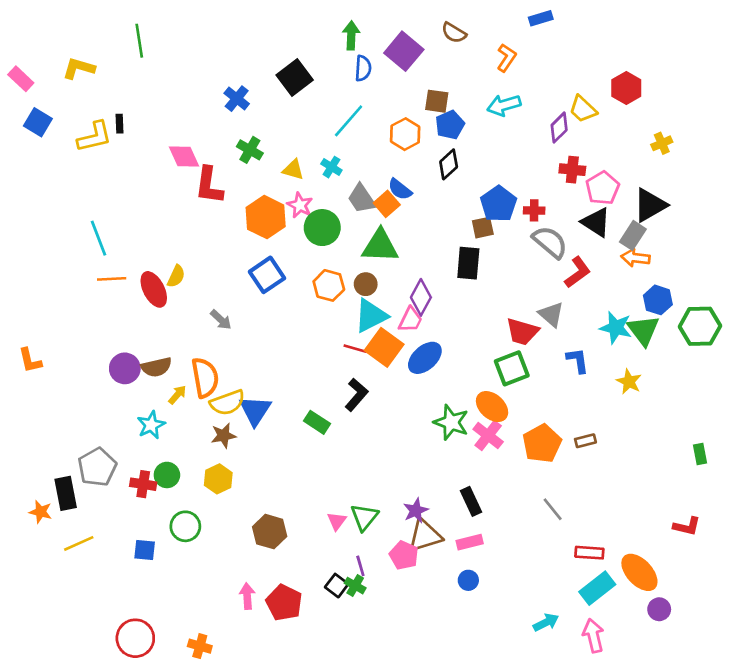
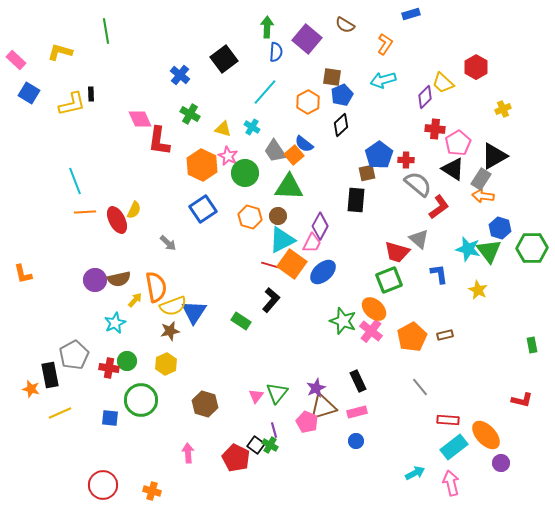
green circle: (185, 526) -> (141, 400), size x1.4
red pentagon: (284, 603) -> (236, 458), moved

